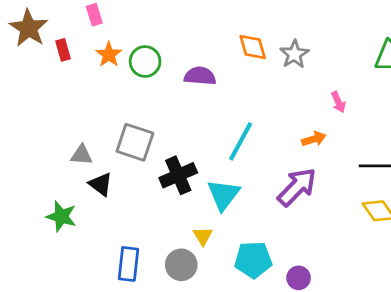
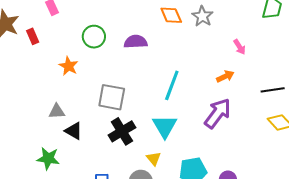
orange star: (109, 55) -> (69, 66), moved
gray square: (135, 142) -> (112, 97), moved
black cross: (178, 175) -> (122, 131), moved

